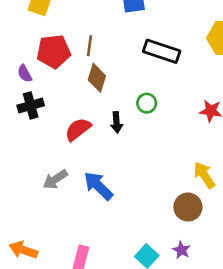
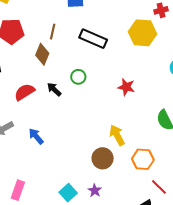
brown line: (89, 46) -> (53, 32), moved
black arrow: (117, 122) -> (54, 89), turned 133
blue arrow: (98, 186) -> (36, 136), size x0.7

